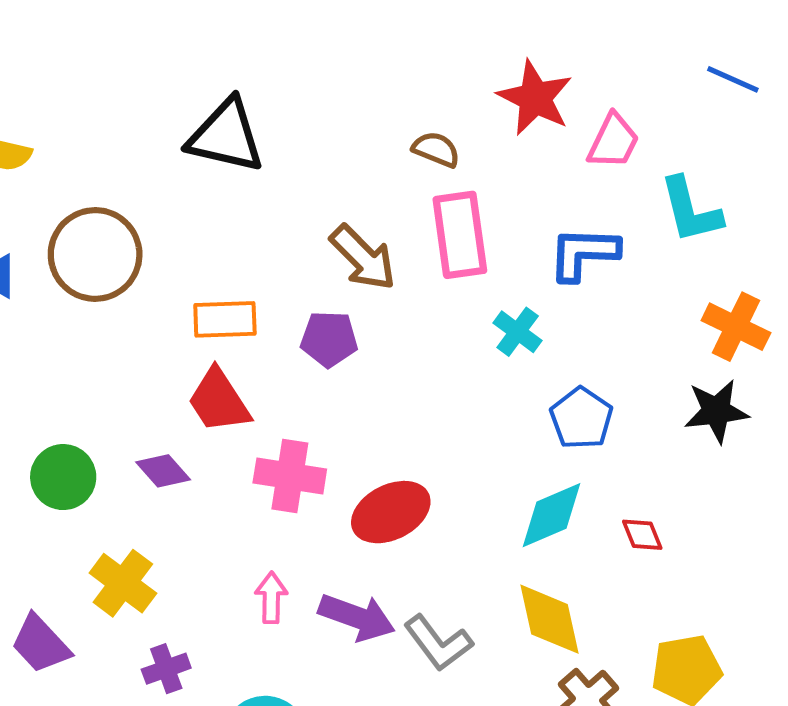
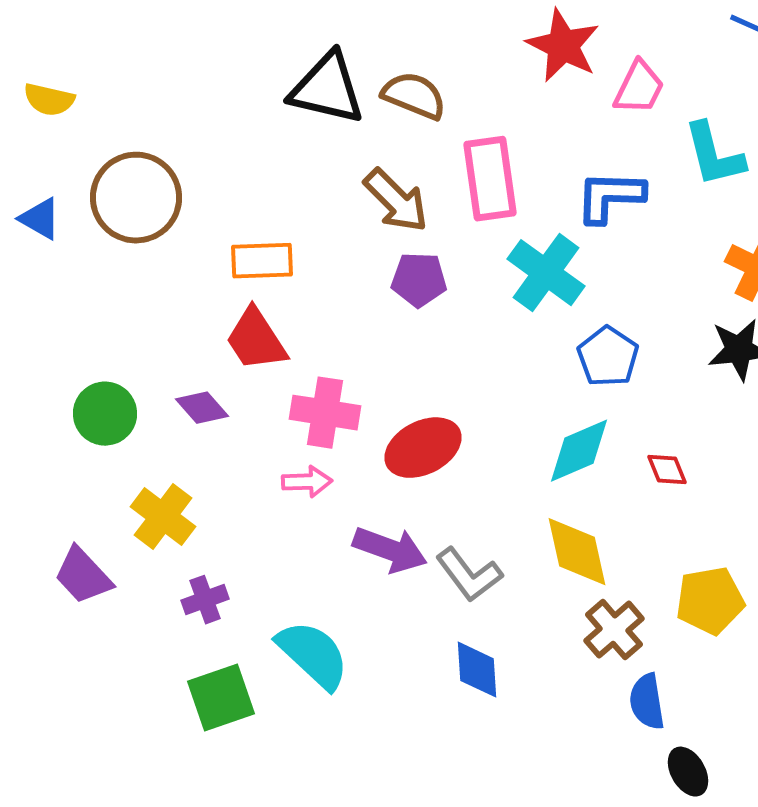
black triangle: (226, 136) -> (327, 89), moved
brown semicircle: (436, 149) -> (414, 96), moved, size x1.4
cyan cross: (518, 332) -> (546, 273), size x1.6
purple pentagon: (329, 339) -> (419, 280), moved
pink arrow: (271, 598) -> (307, 482), moved, turned 87

